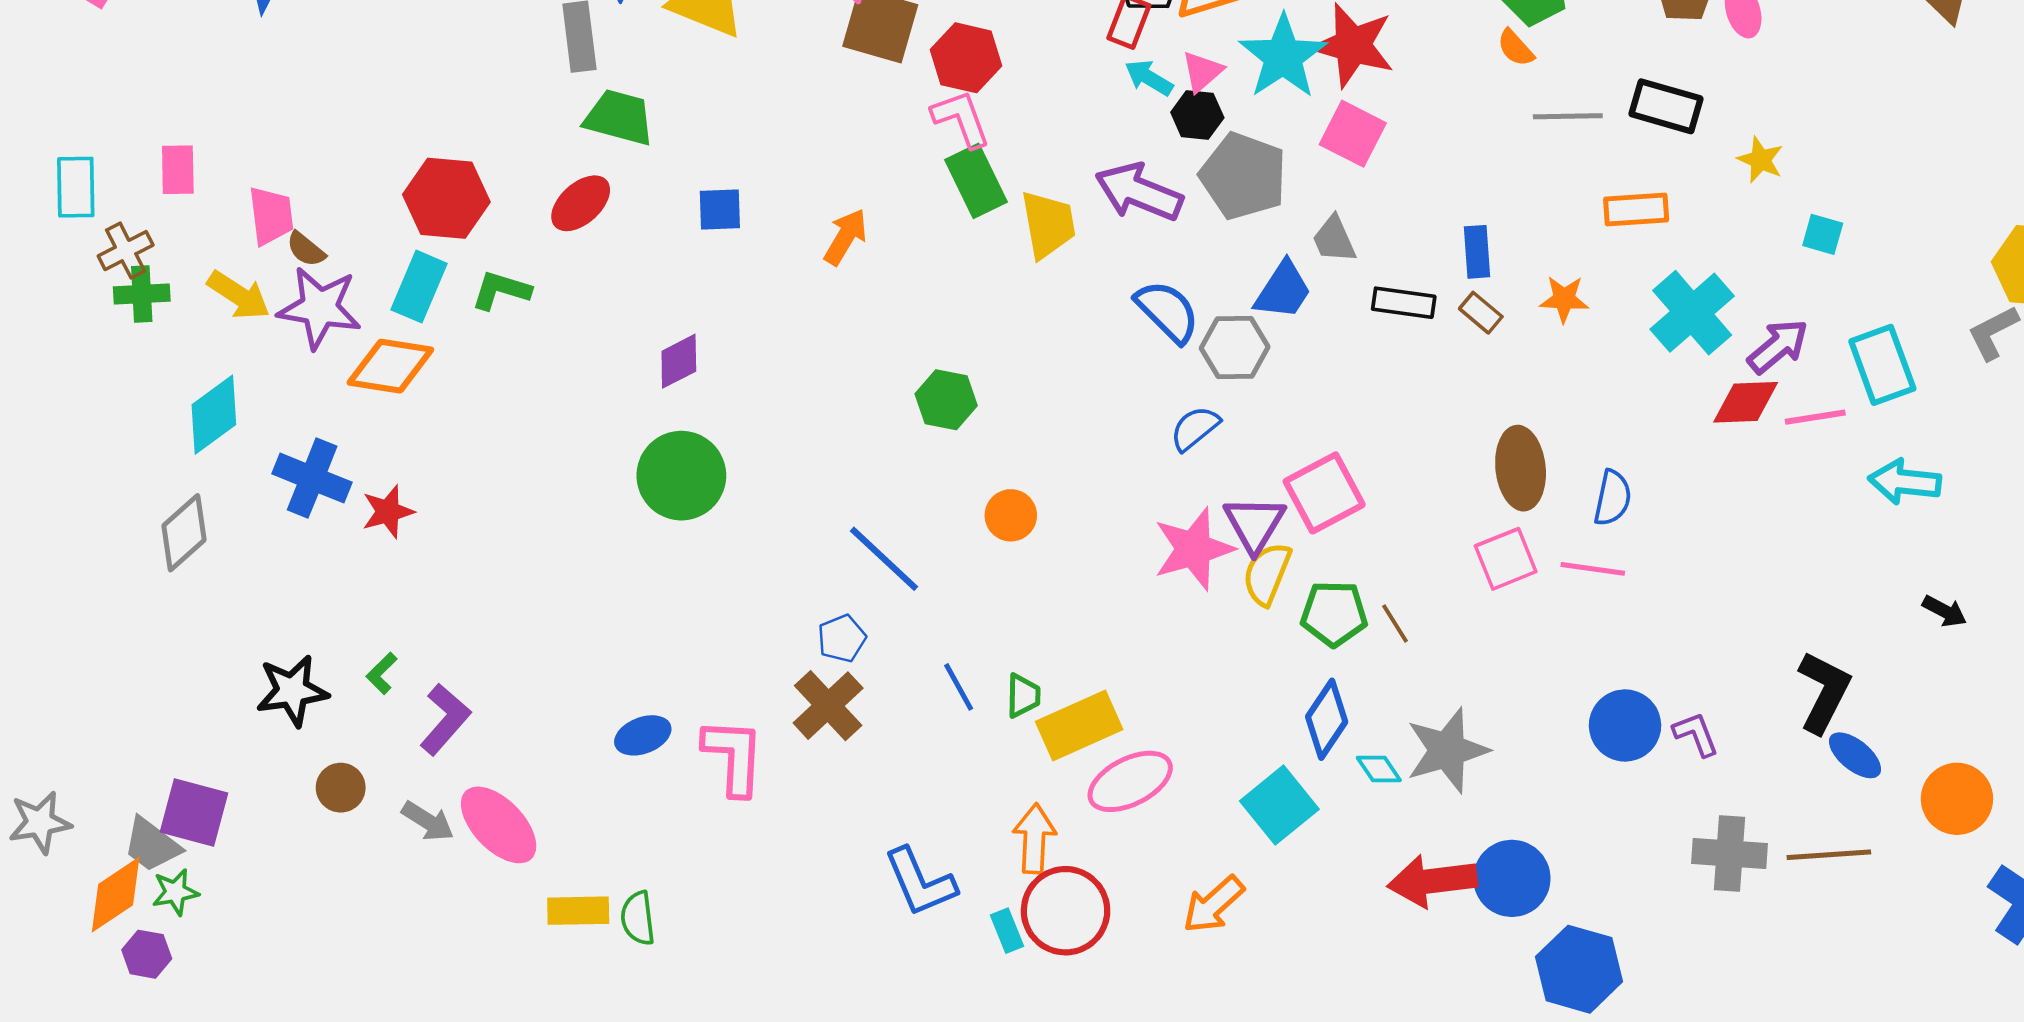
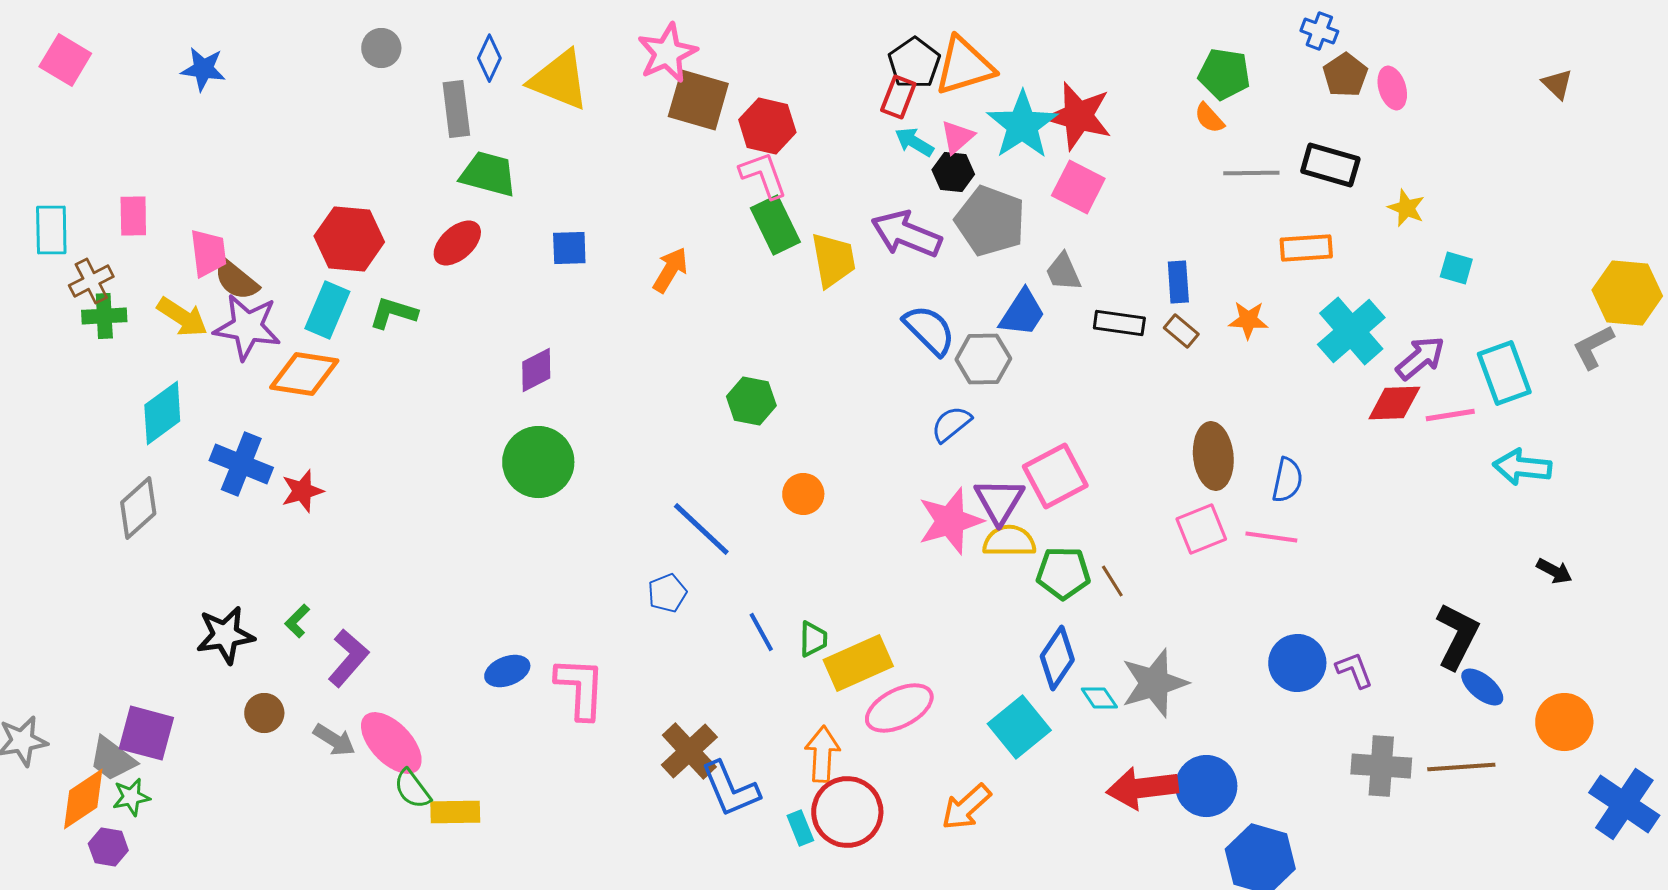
brown semicircle: (306, 249) -> (236, 280), size x1.4
yellow semicircle: (1267, 574) -> (1009, 541), turned 68
brown cross: (828, 706) -> (689, 751), moved
green semicircle: (638, 918) -> (412, 789), moved, turned -30

